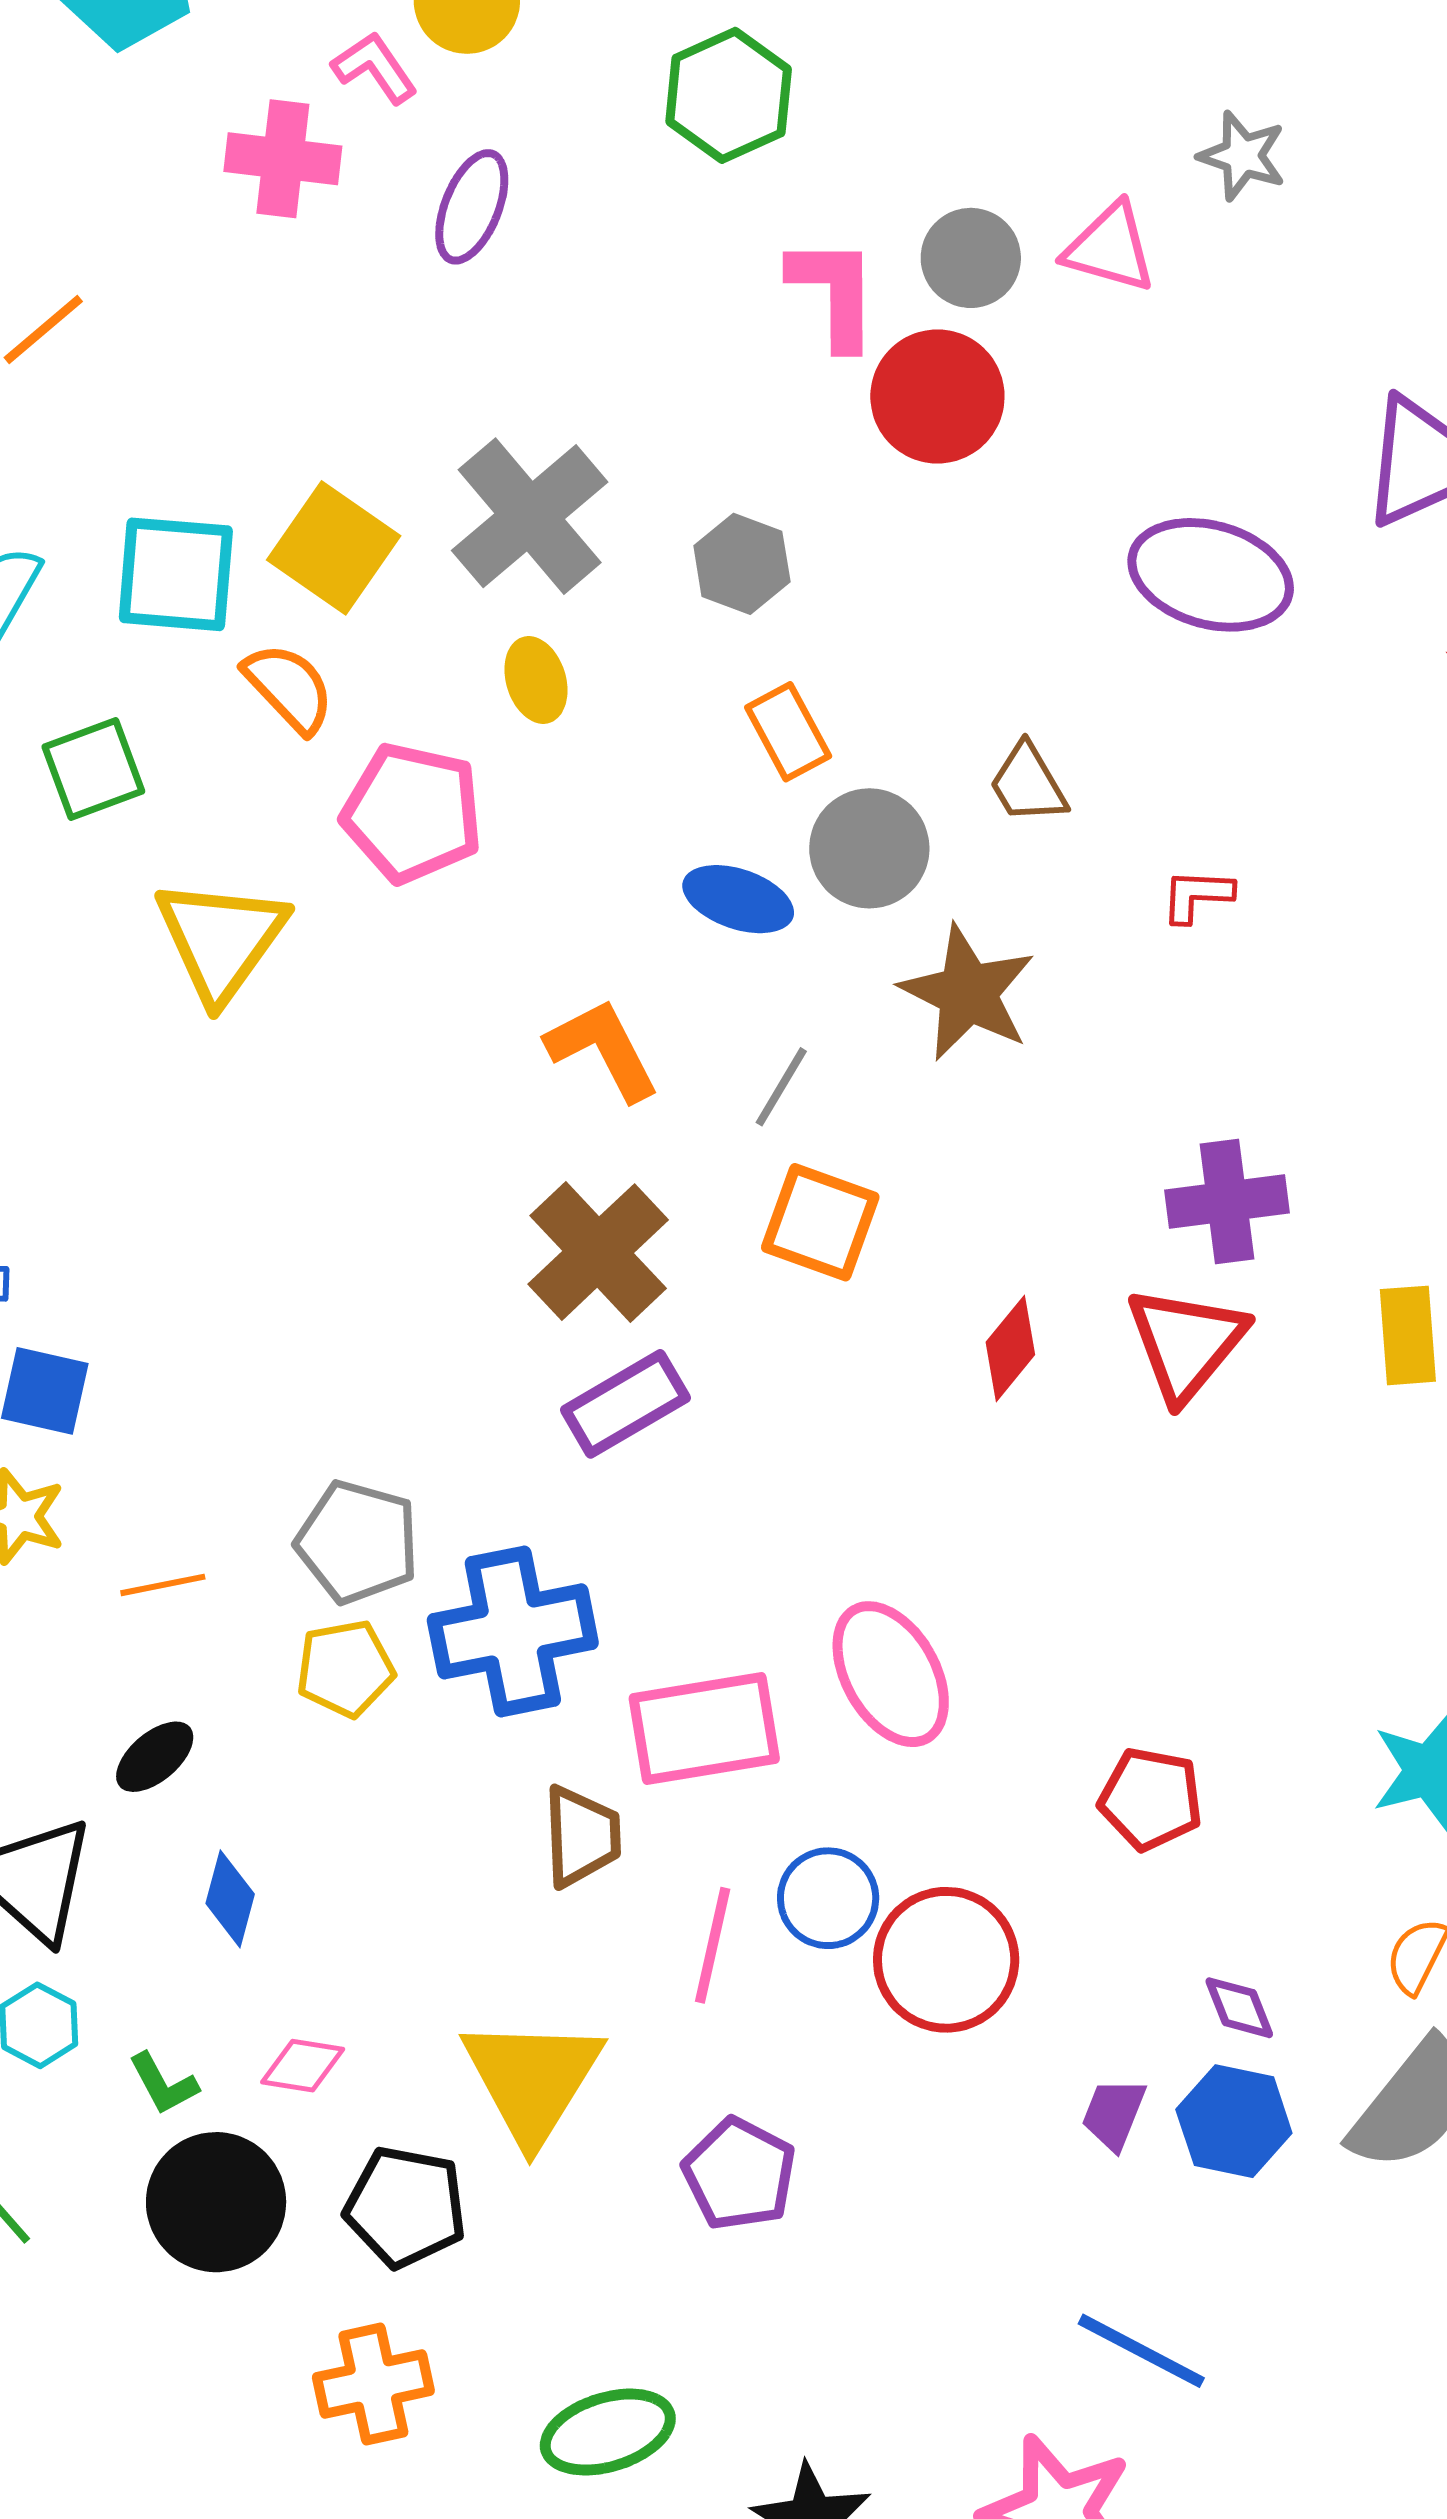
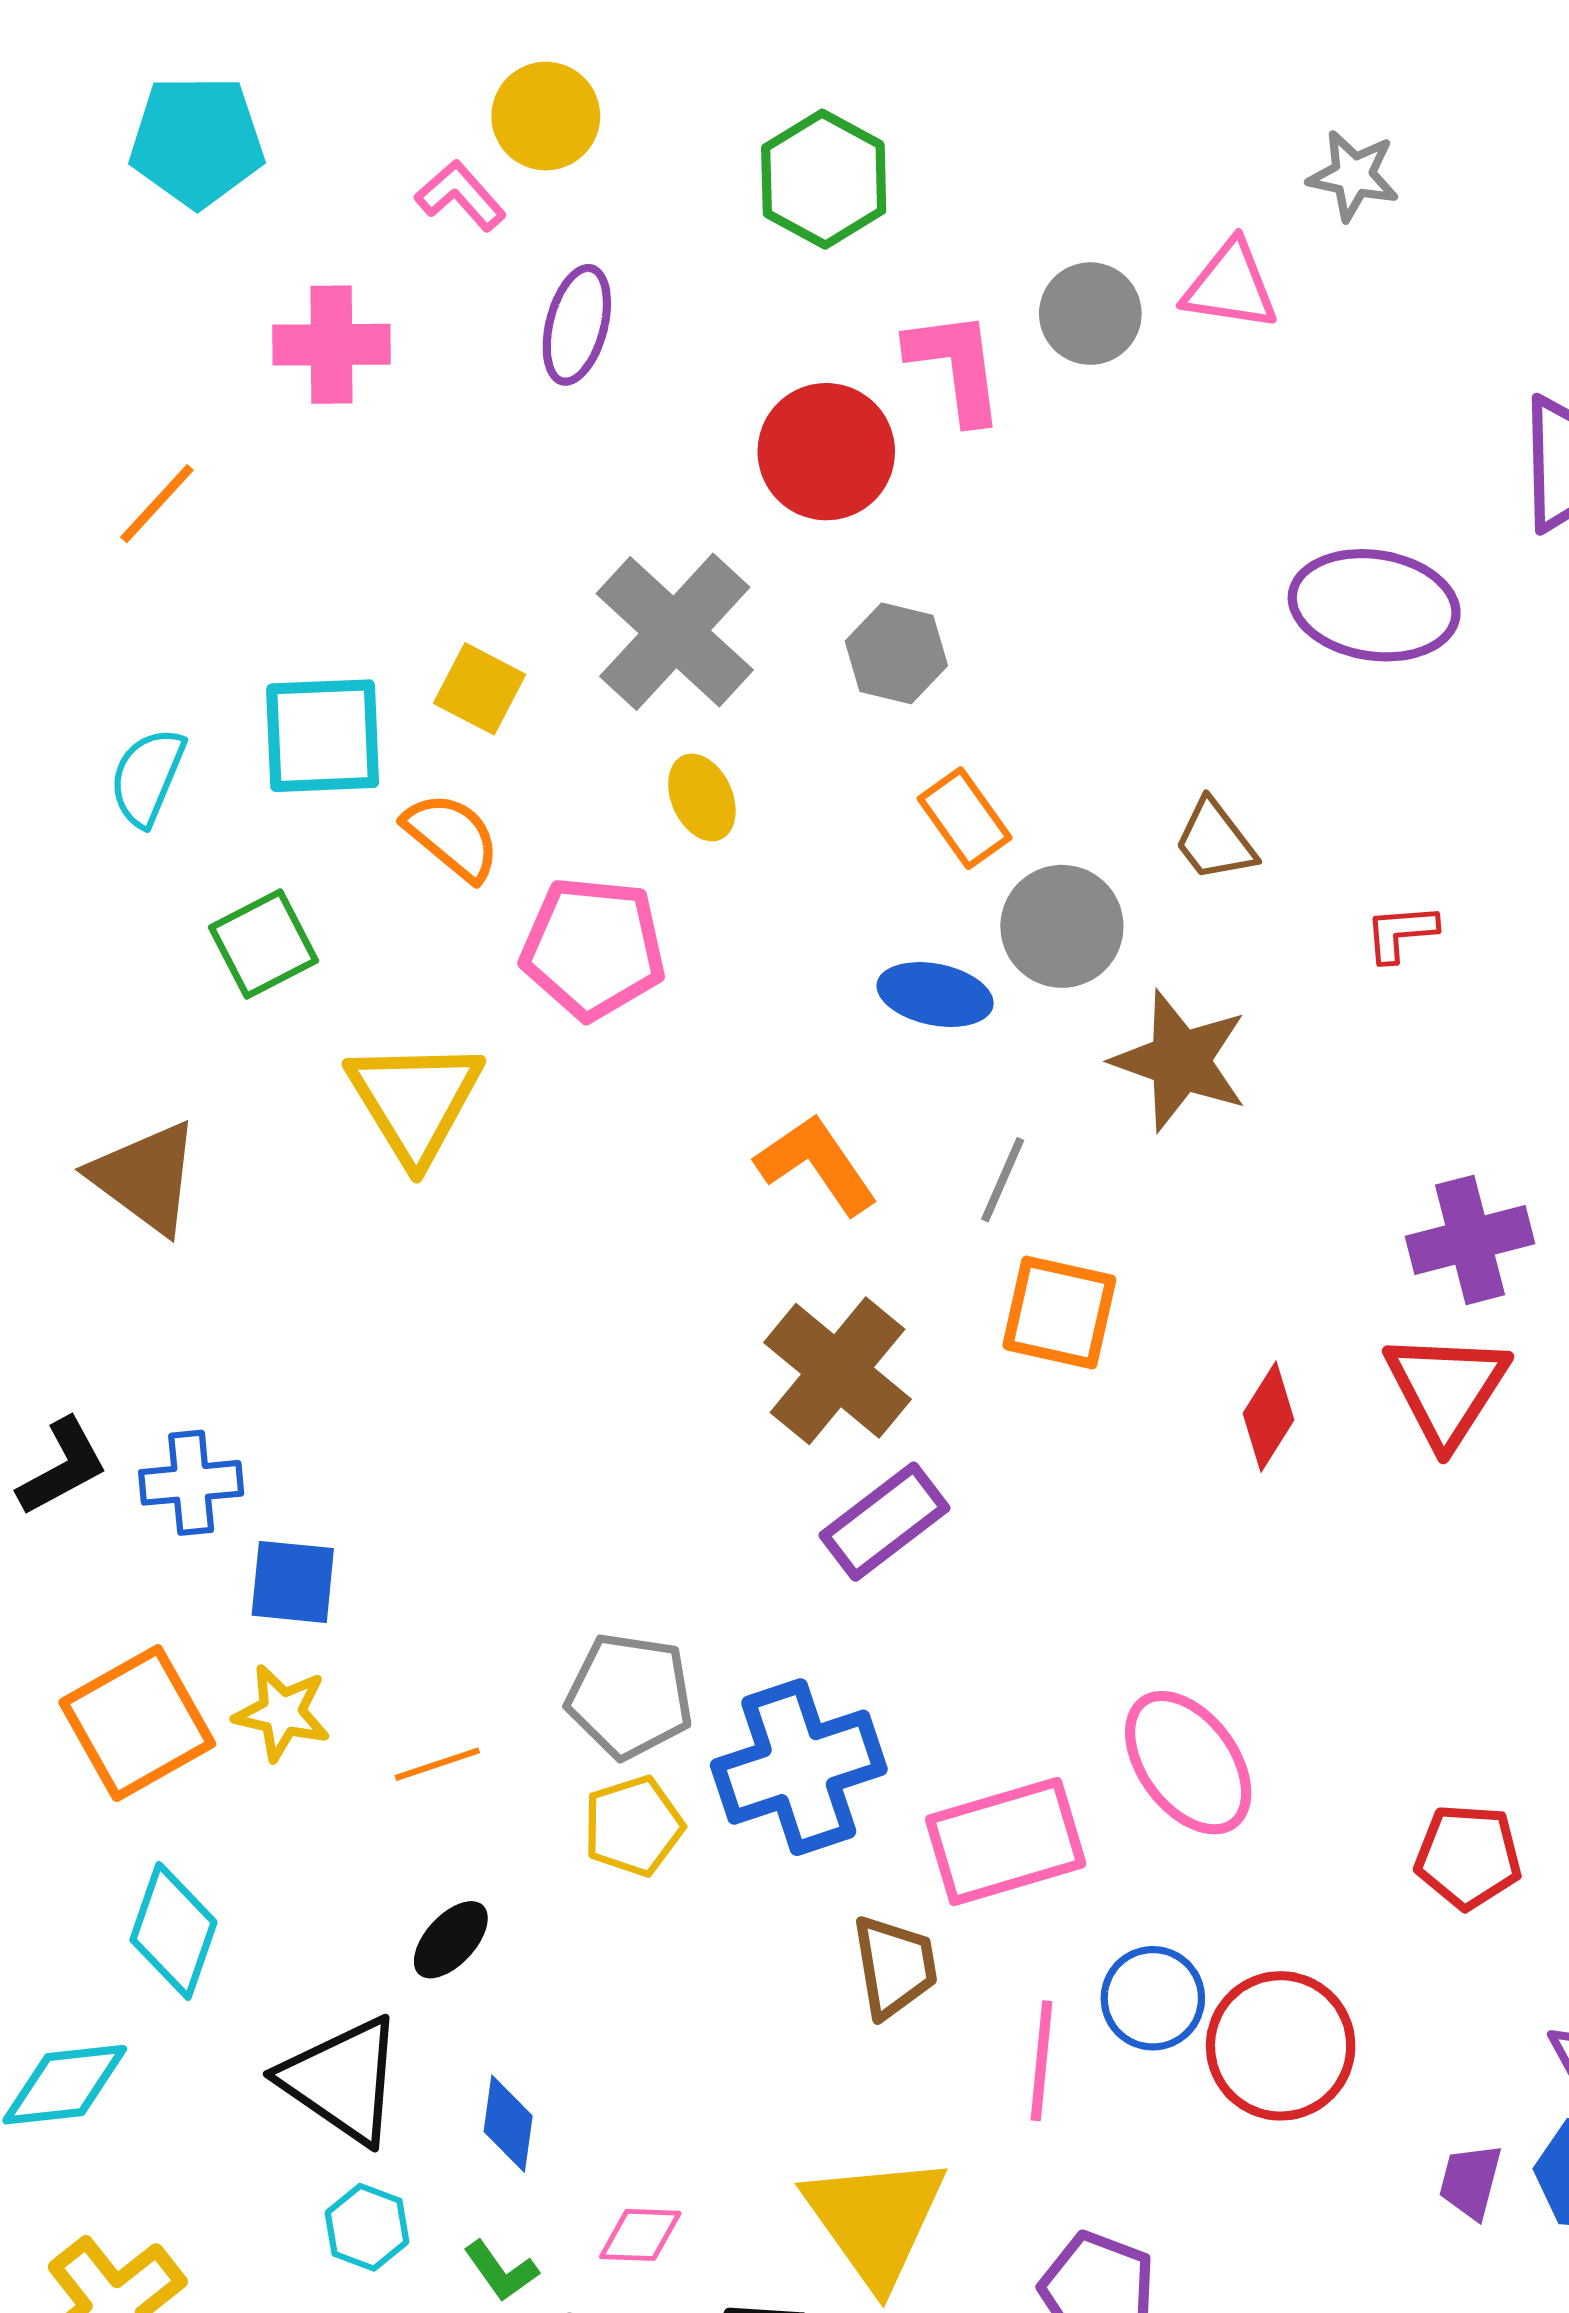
pink cross: (283, 159) -> (331, 345), moved
red circle: (937, 396) -> (826, 452), moved
yellow square: (334, 548) -> (480, 689), size x0.7
blue diamond: (230, 1899) -> (508, 2124), moved

